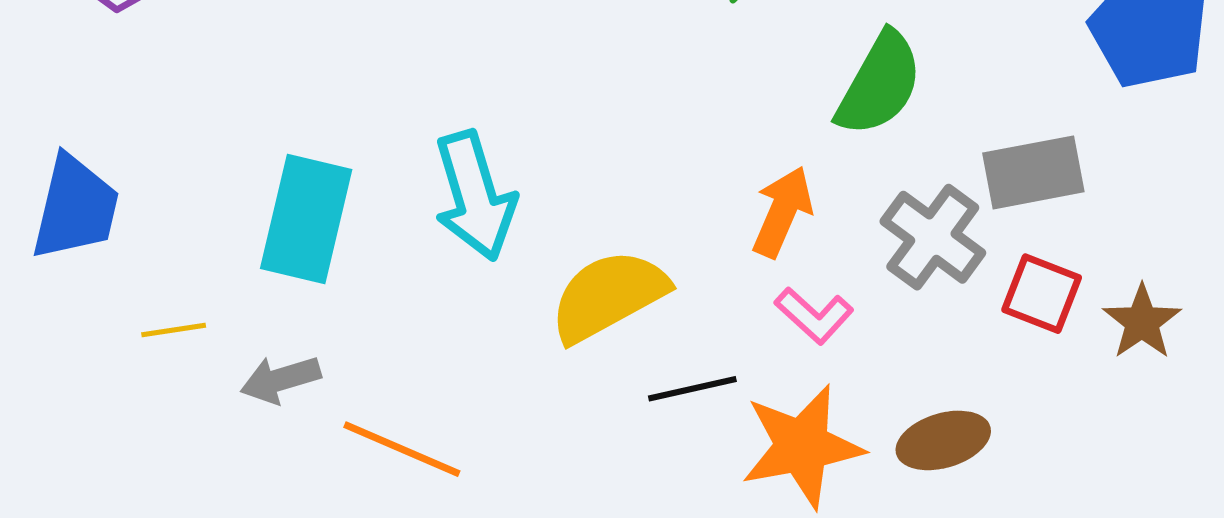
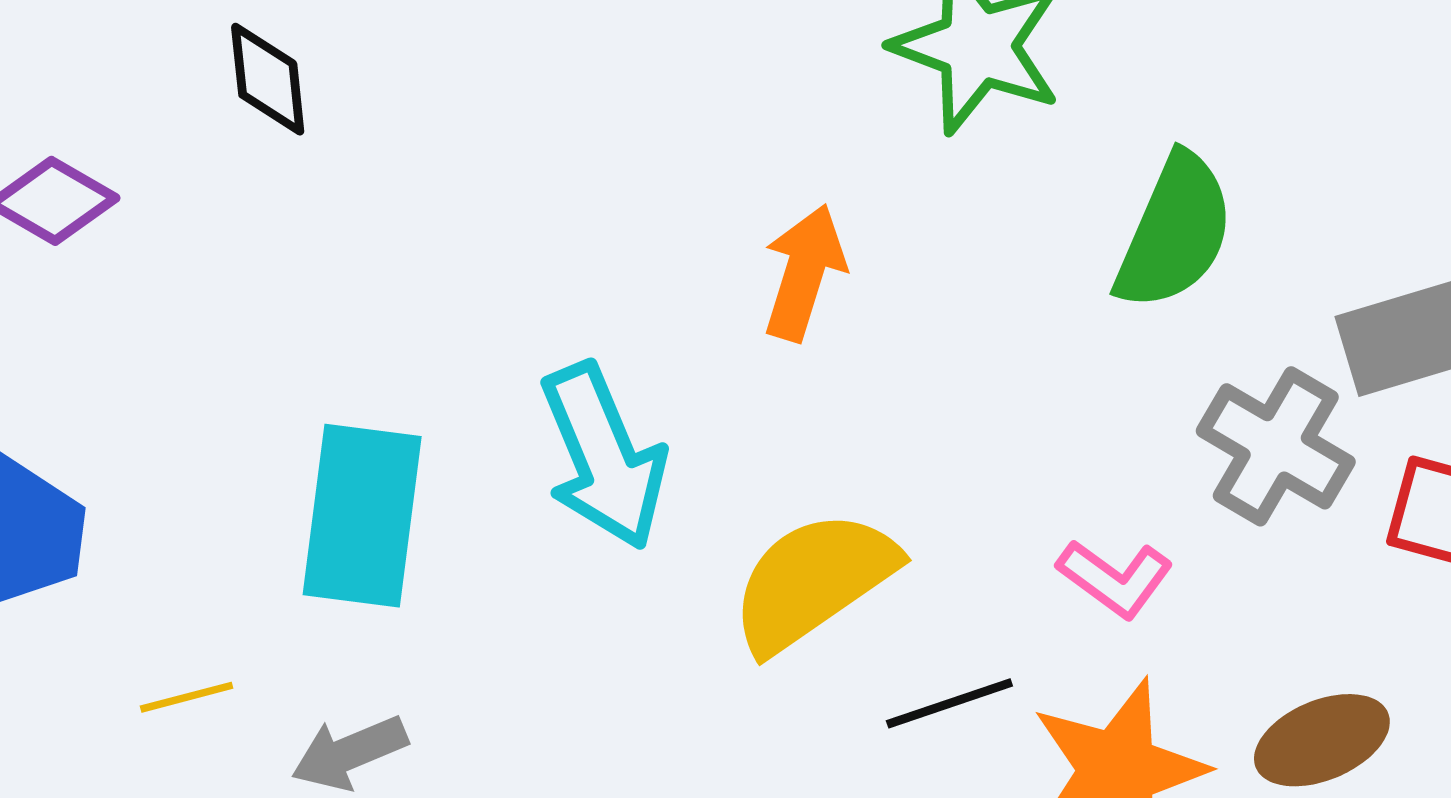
orange arrow: (782, 212) -> (804, 273), moved

